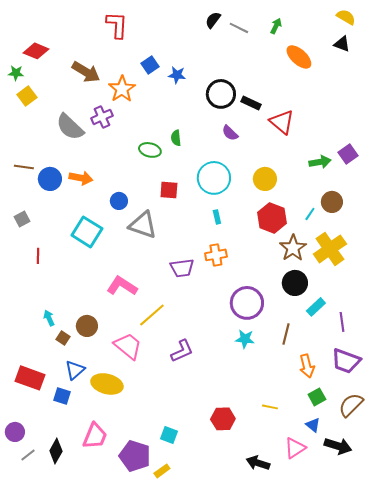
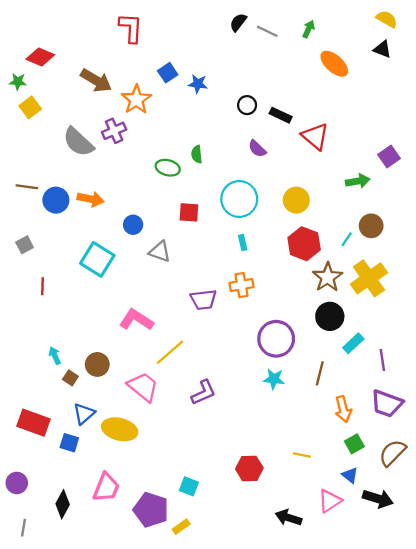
black circle: (221, 94) -> (247, 105), size x0.6
purple square: (348, 154) -> (389, 157), moved
gray triangle: (143, 225) -> (160, 252), size x0.7
gray line: (28, 455) -> (23, 528), moved, turned -42

